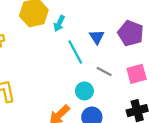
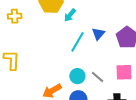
cyan line: (75, 52) -> (78, 42), turned 45
gray line: (104, 71) -> (97, 77), moved

